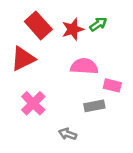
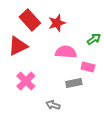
green arrow: (98, 24) -> (94, 39), moved

